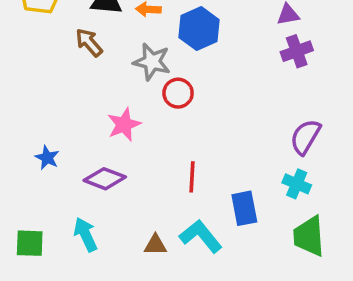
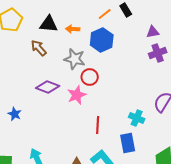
pink star: (124, 125) -> (77, 95), moved
purple diamond: (105, 179) -> (48, 87), moved
cyan cross: (297, 184) -> (137, 118), moved

